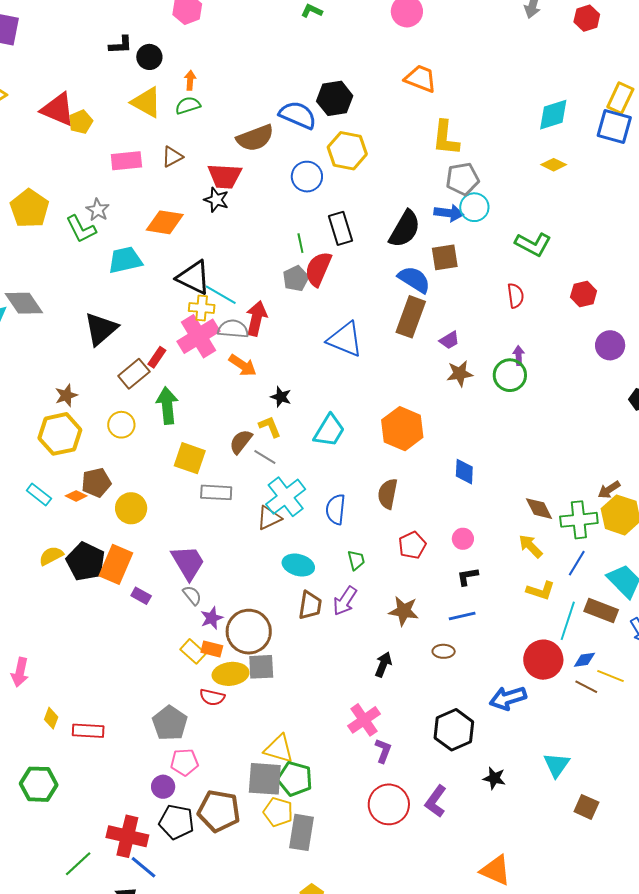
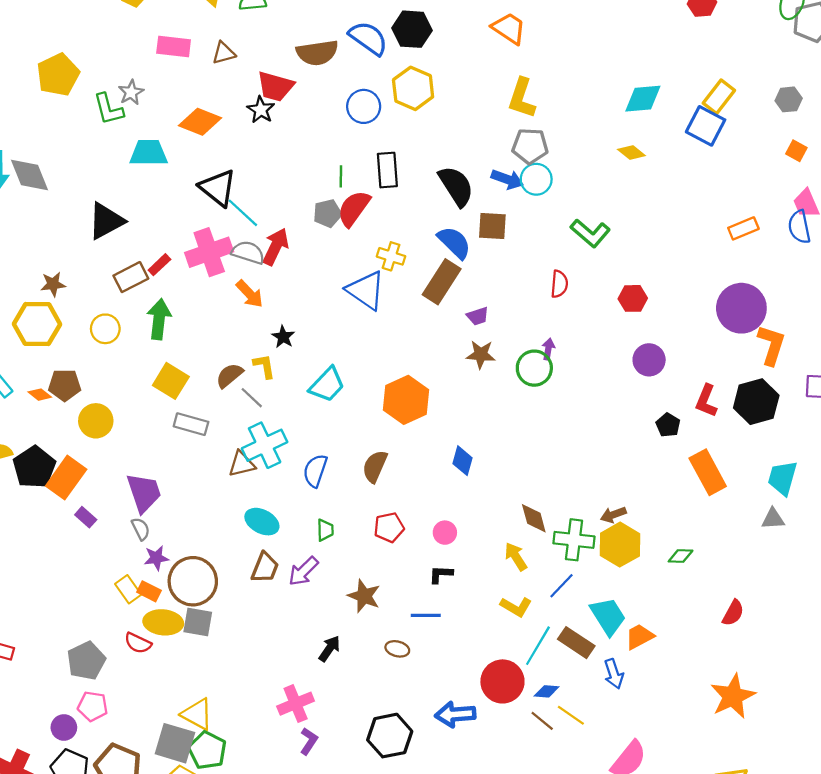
black semicircle: (405, 229) -> (456, 186), turned -75
yellow cross: (202, 308) -> (391, 256), moved

